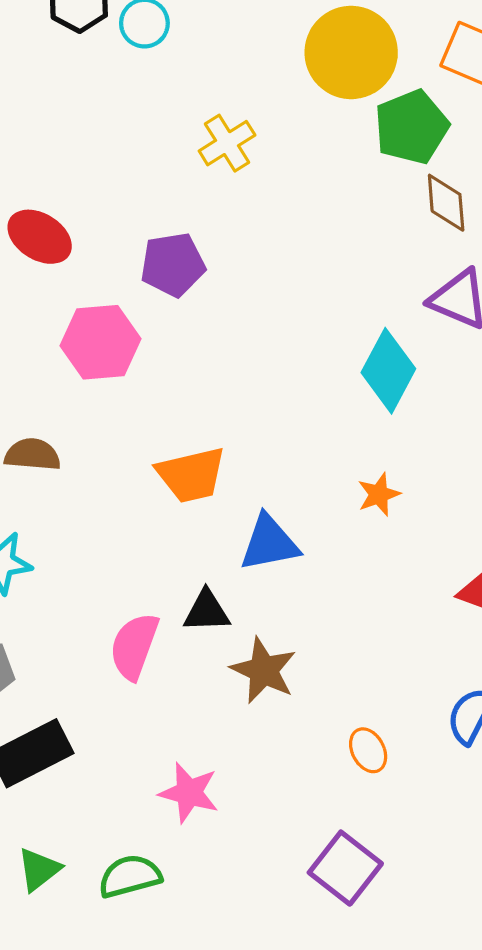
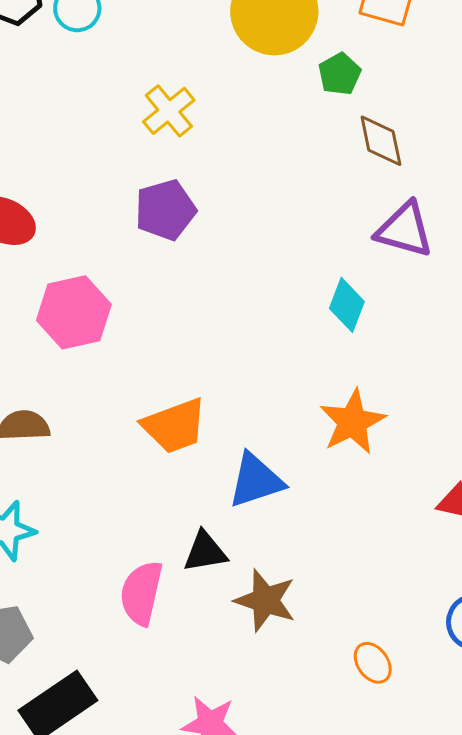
green pentagon: (411, 127) -> (340, 74), size x0.6
purple pentagon: (173, 265) -> (165, 210), moved
cyan diamond: (388, 371) -> (347, 305), size x0.7
orange star: (379, 494) -> (352, 422), size x1.6

